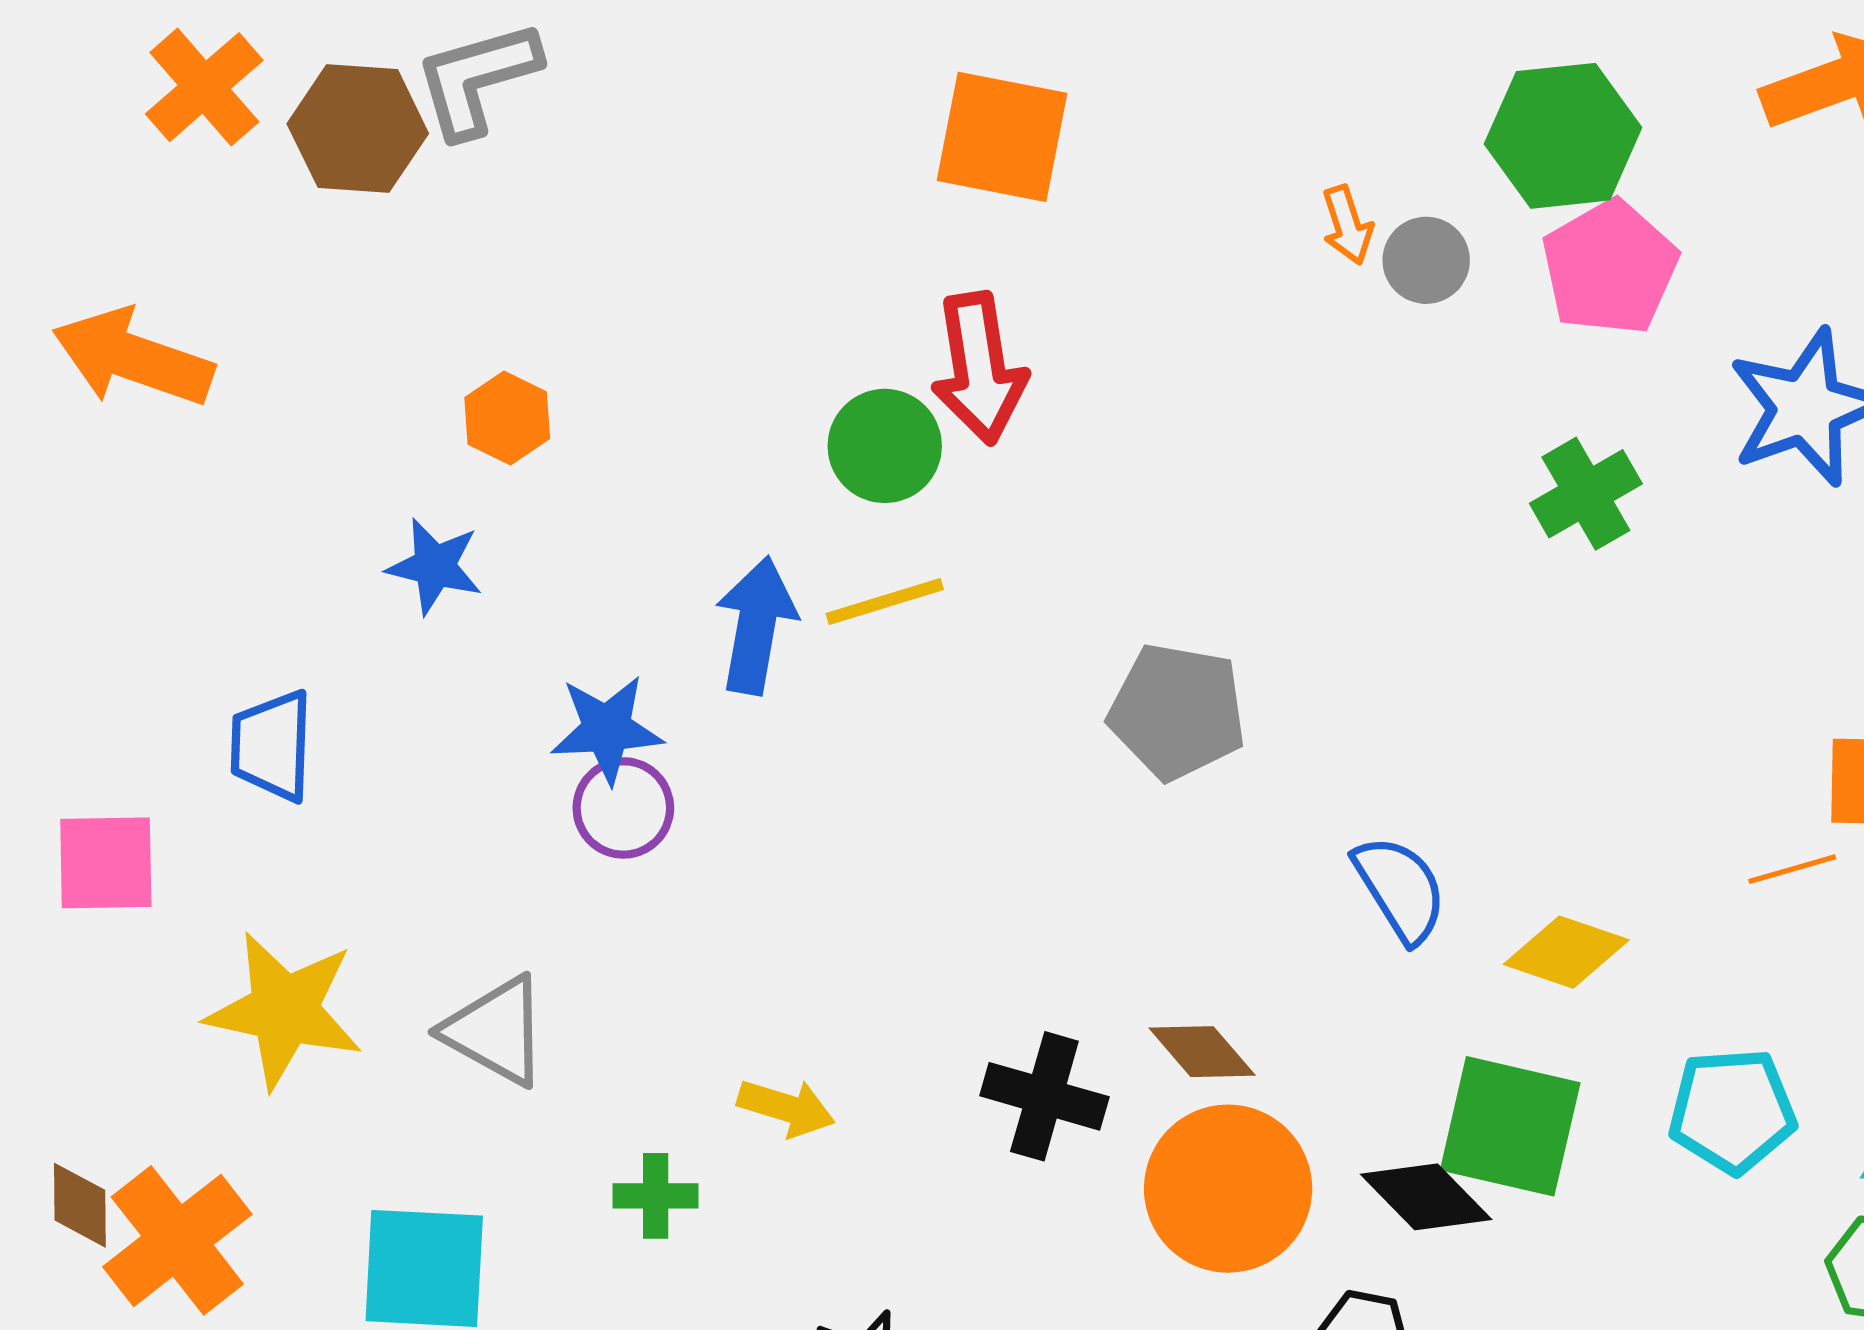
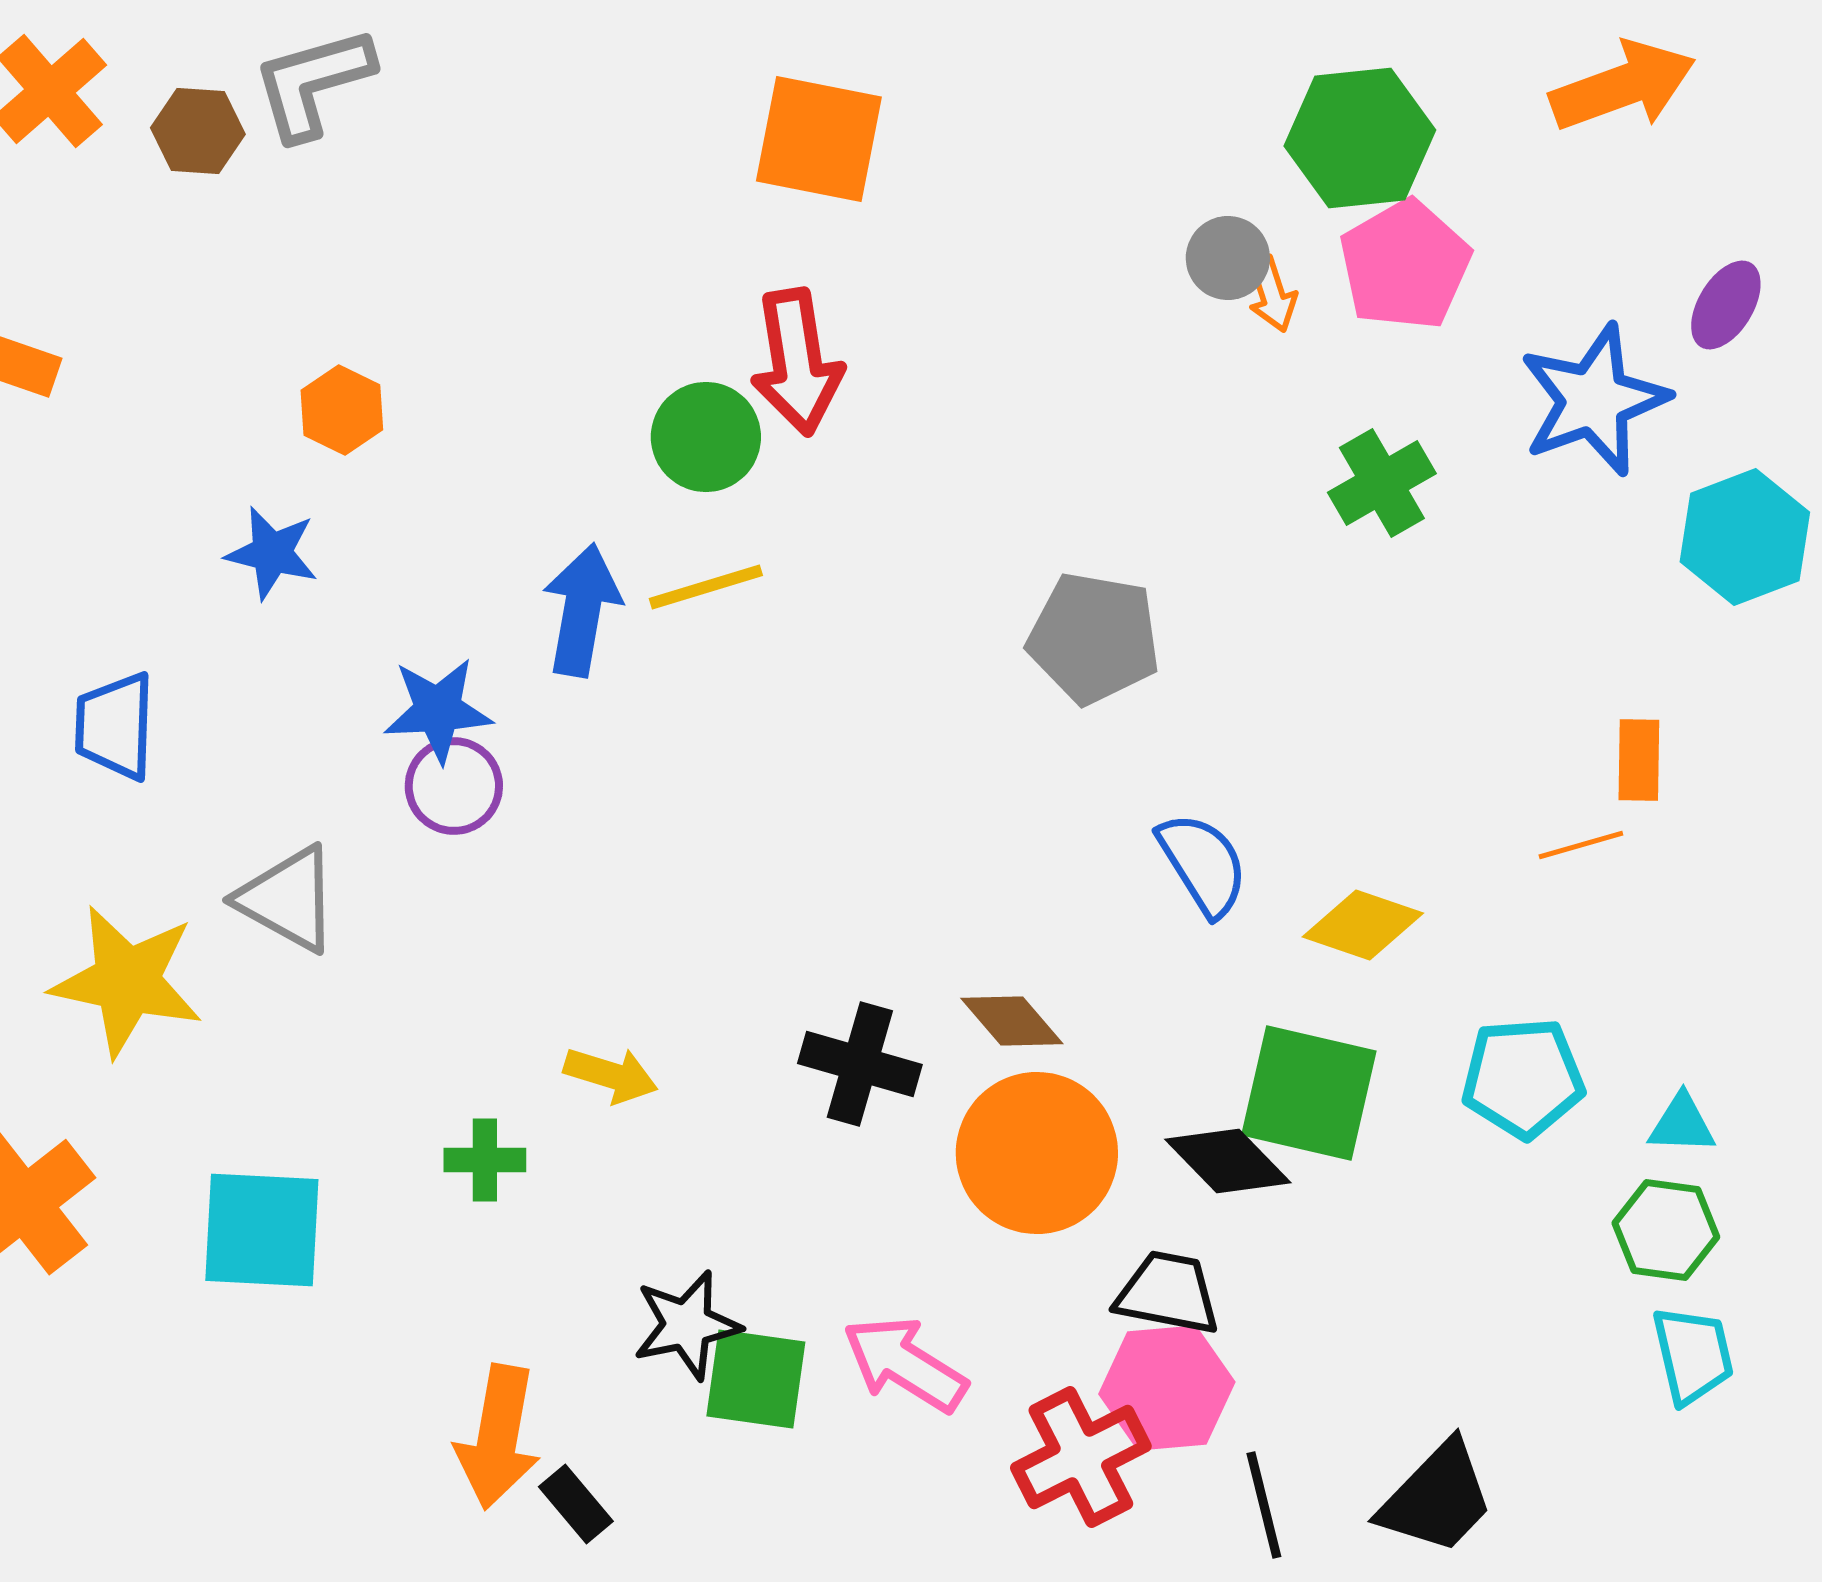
brown hexagon: (358, 129) -> (198, 131), size x0.7
orange arrow: (1347, 225) -> (1272, 294), moved
gray pentagon: (1177, 711) -> (1094, 638), moved
gray triangle: (496, 1031) -> (288, 899), moved

